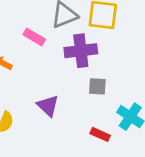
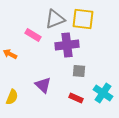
red rectangle: (100, 134) -> (76, 98), moved

